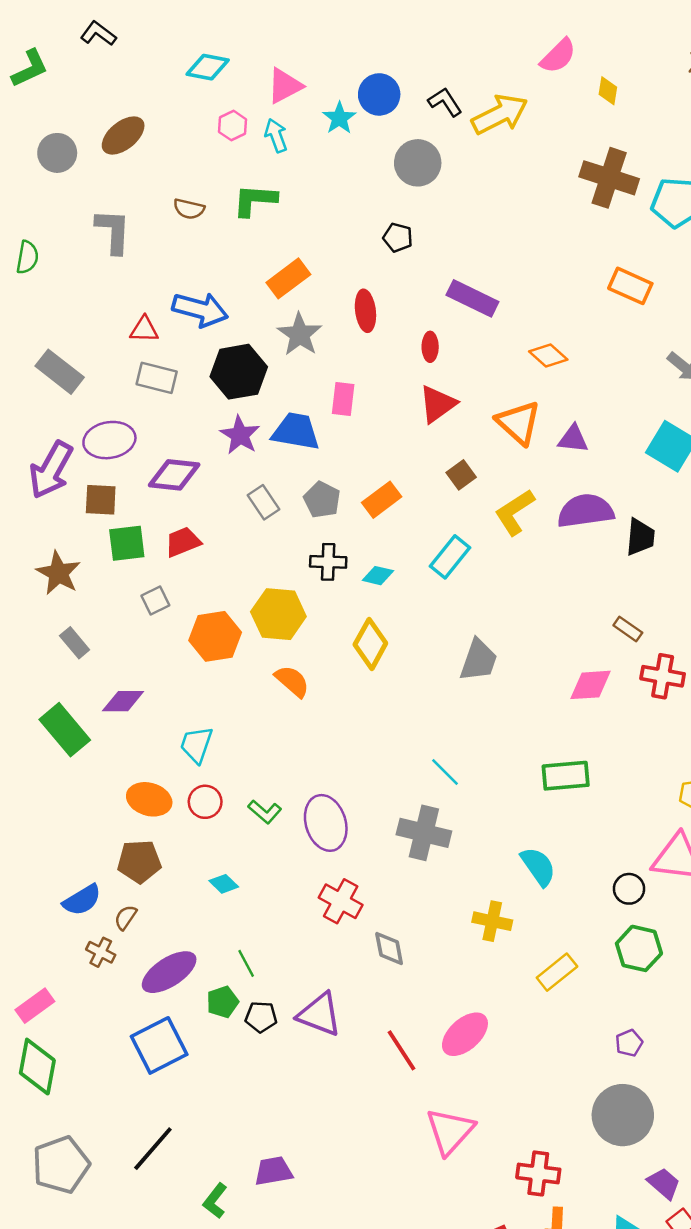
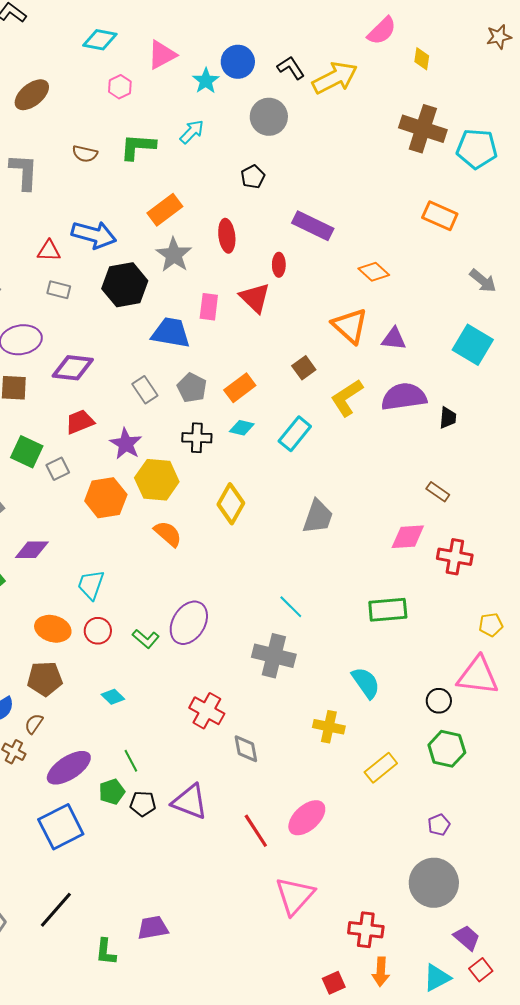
cyan arrow: (276, 135) -> (192, 132), moved, turned 64
black pentagon: (398, 237) -> (253, 177), turned 30
gray rectangle: (157, 378) -> (59, 290), size x0.7
red triangle: (438, 404) -> (255, 298), moved, turned -40
purple star: (240, 435) -> (126, 444), moved
black trapezoid: (640, 537) -> (448, 418), size x0.7
green square: (127, 543) -> (27, 452), moved, turned 32
cyan diamond: (378, 576) -> (242, 428), moved
red cross: (663, 676) -> (455, 557), moved
purple ellipse: (326, 823) -> (189, 623), moved, turned 48
green L-shape: (215, 1201) -> (106, 952), turned -32

